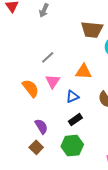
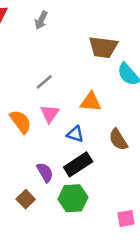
blue triangle: (72, 97) -> (75, 134), turned 40
black rectangle: (75, 120) -> (78, 164), size x1.5
purple semicircle: (41, 126) -> (45, 172), moved

